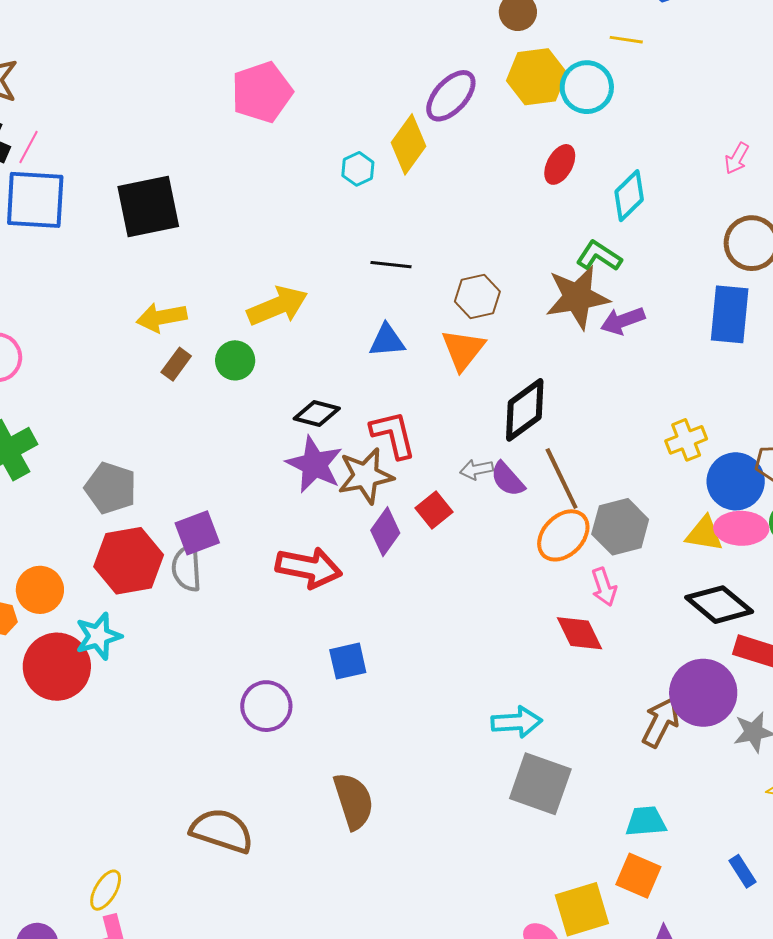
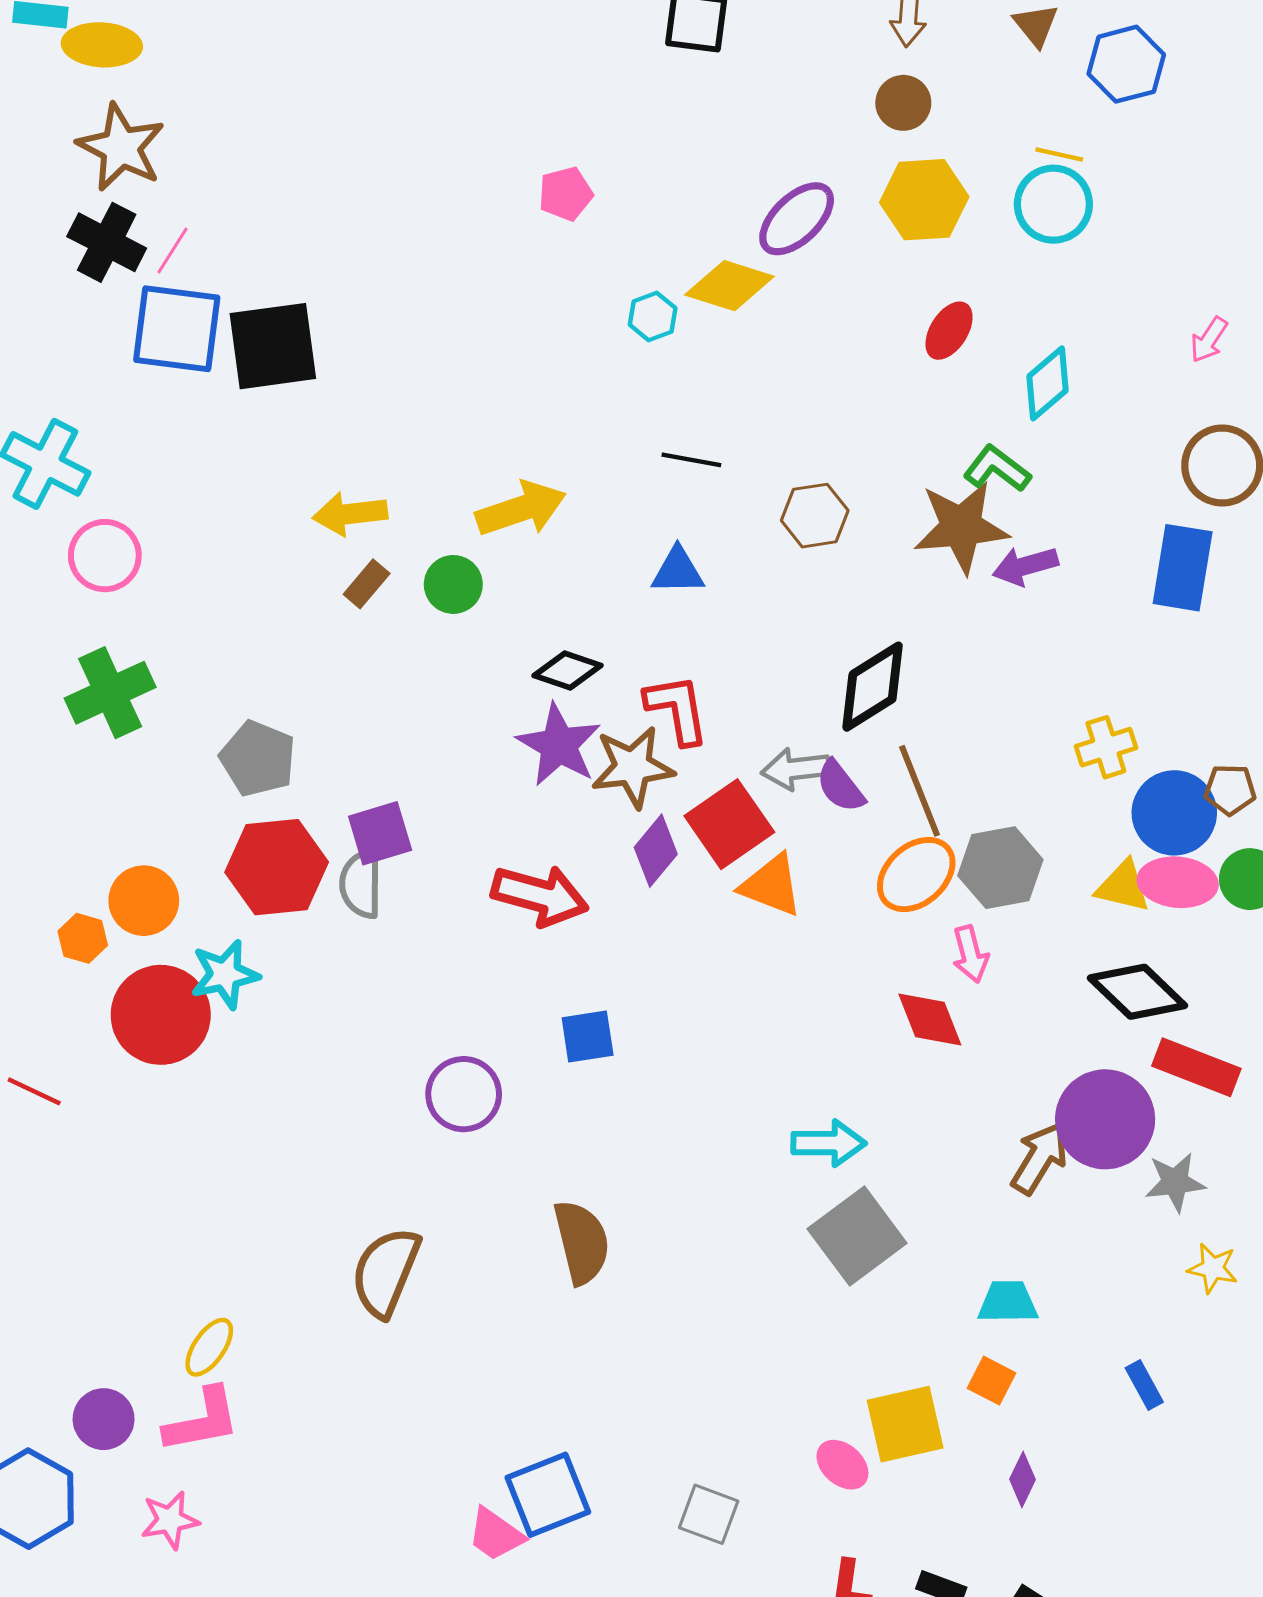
cyan circle: (587, 87) -> (1053, 204), moved
pink pentagon: (262, 92) -> (566, 194), moved, size x0.6
yellow diamond: (408, 144) -> (729, 286), turned 68
black square: (148, 206) -> (273, 346), moved
orange triangle: (463, 350) -> (771, 885), moved, turned -51
gray arrow: (476, 470) -> (796, 769), size x1.4
red square: (434, 510) -> (729, 824), size x1.6
gray square: (540, 784) -> (857, 1236), turned 30
brown semicircle: (222, 831) -> (386, 1272), turned -90
orange square: (638, 876) -> (991, 1381), size x0.7

